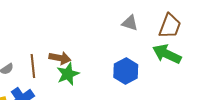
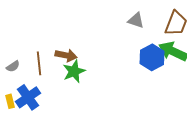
blue hexagon: (126, 71) -> (152, 57), moved

